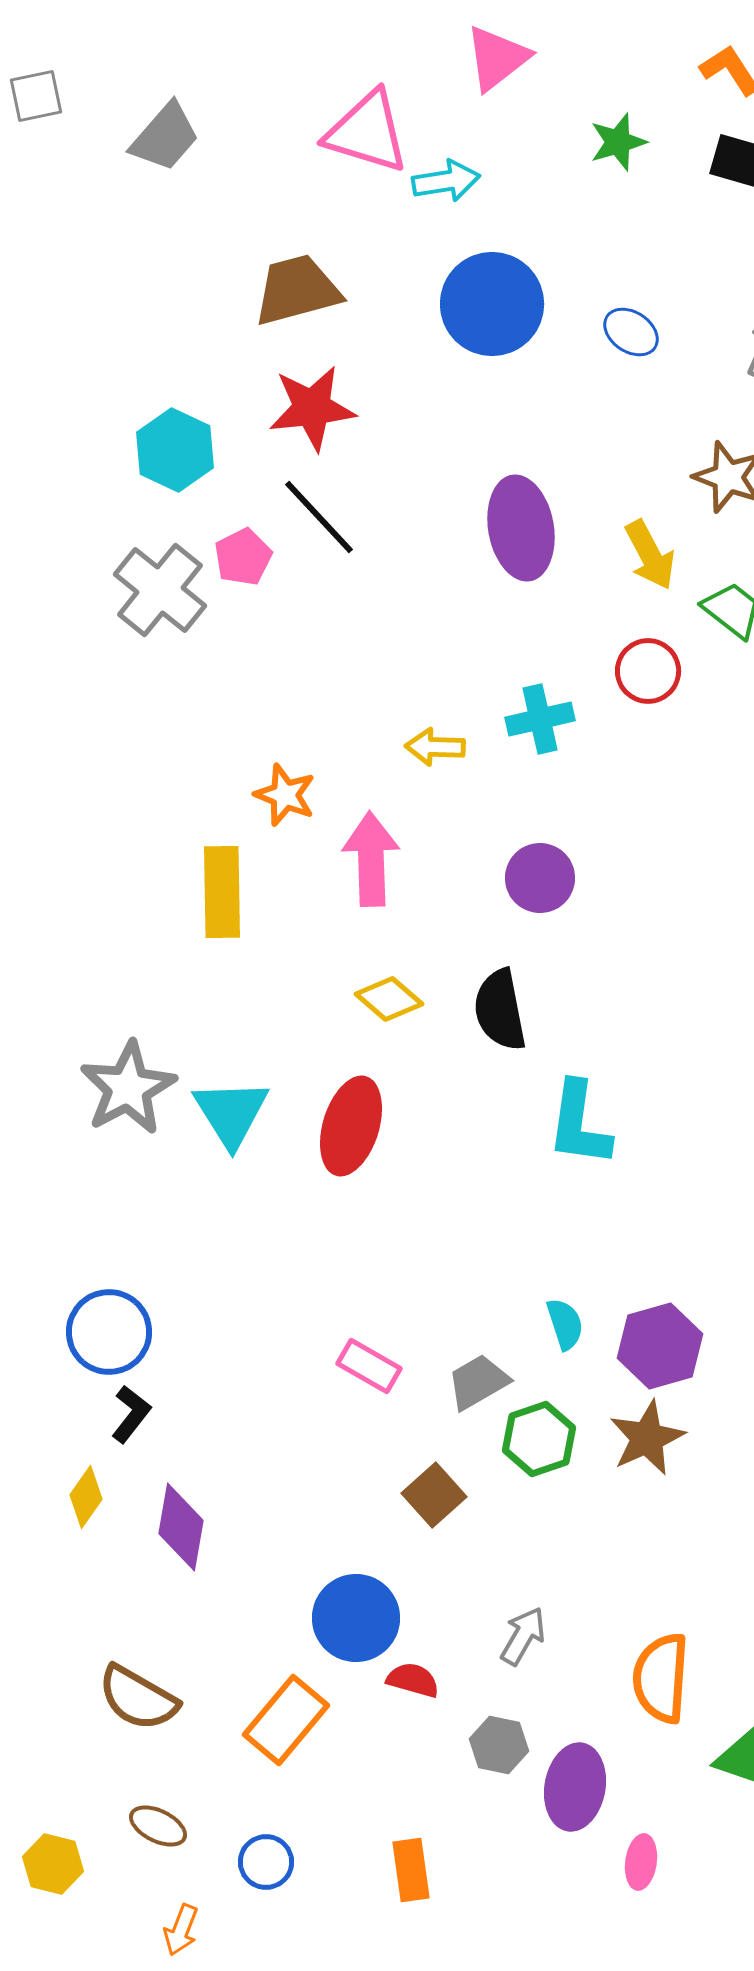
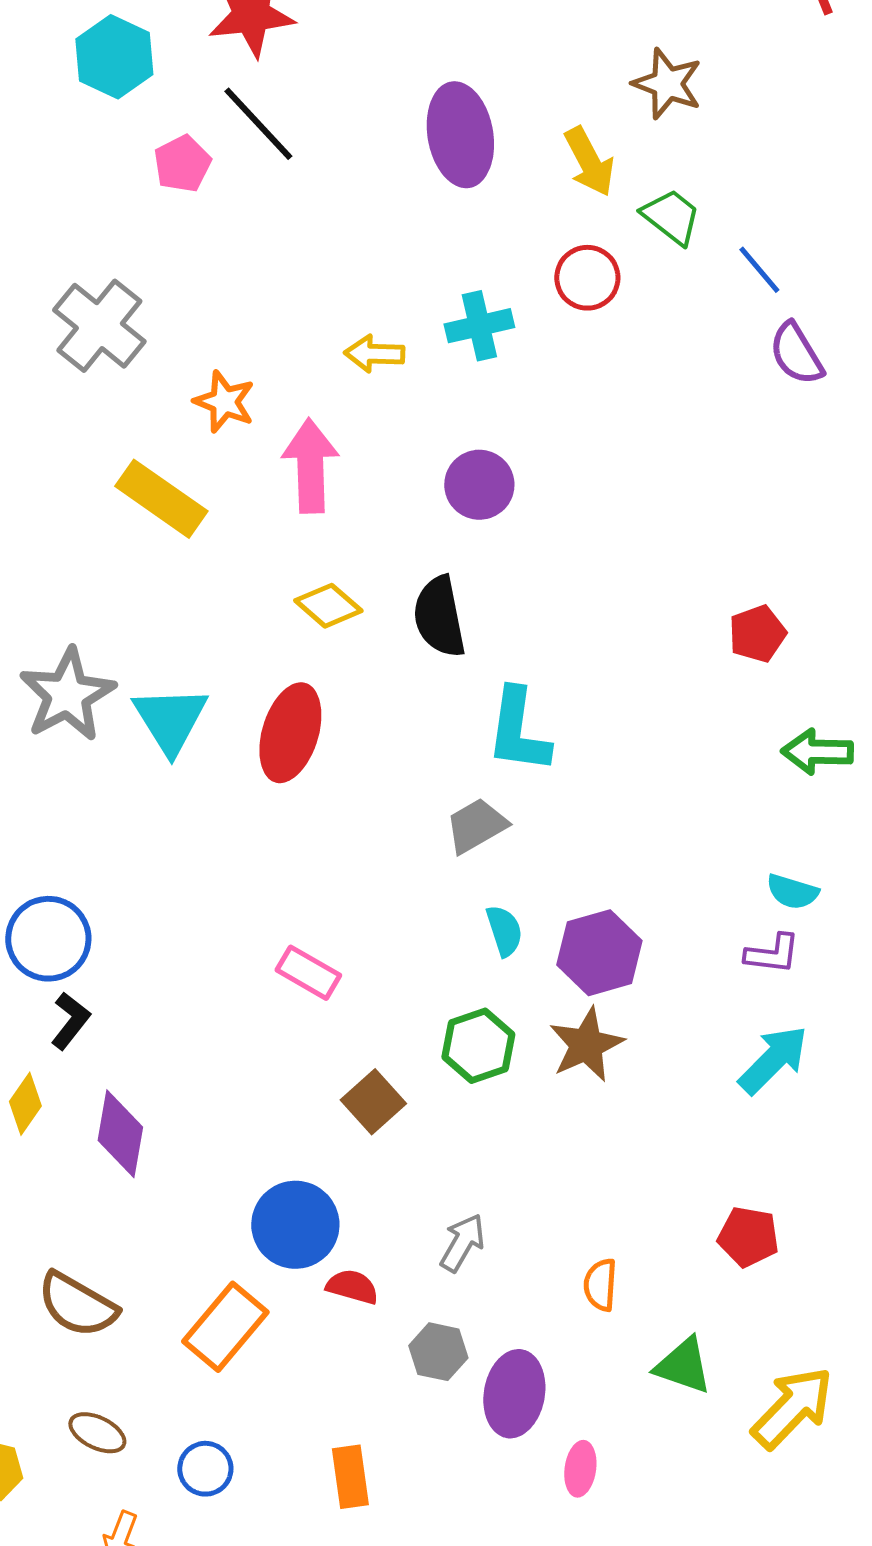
gray cross: (160, 590) -> (99, 326), moved
yellow rectangle: (222, 892) -> (161, 499), turned -54
gray trapezoid: (478, 1382) -> (476, 826), moved
orange semicircle: (661, 1678) -> (600, 1285), size x0.6

